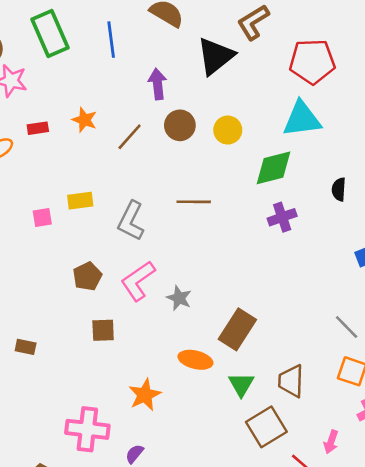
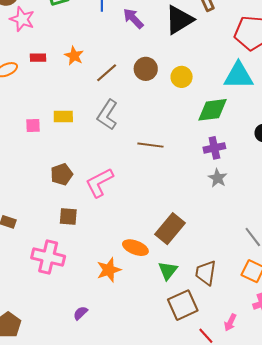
purple arrow: (158, 84) -> (133, 18), moved, turned -45
brown line: (194, 202) -> (150, 145), moved
gray L-shape: (131, 221) -> (107, 115), moved
gray star: (179, 298) -> (218, 178), moved
orange star: (145, 395) -> (109, 270), moved
pink cross: (87, 429) -> (48, 257), moved

